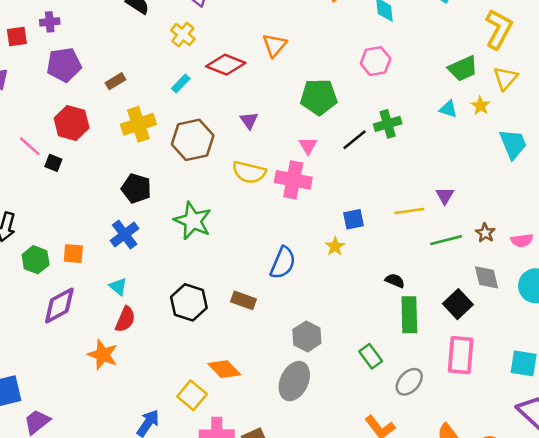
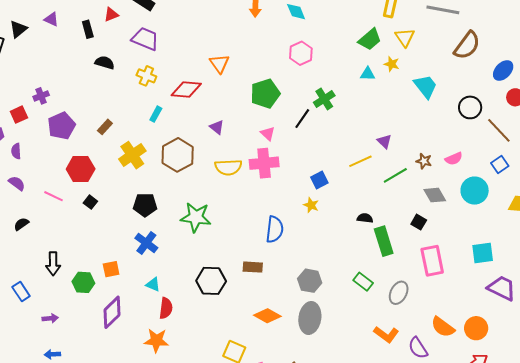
black square: (53, 163) -> (90, 202), moved, turned 32
black square: (458, 304) -> (419, 222), size x0.7
orange diamond: (224, 369) -> (267, 316), moved

